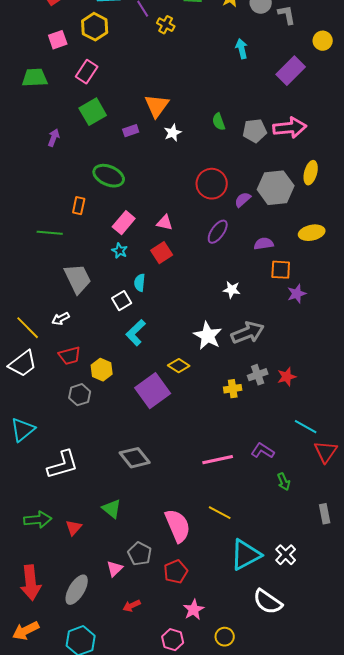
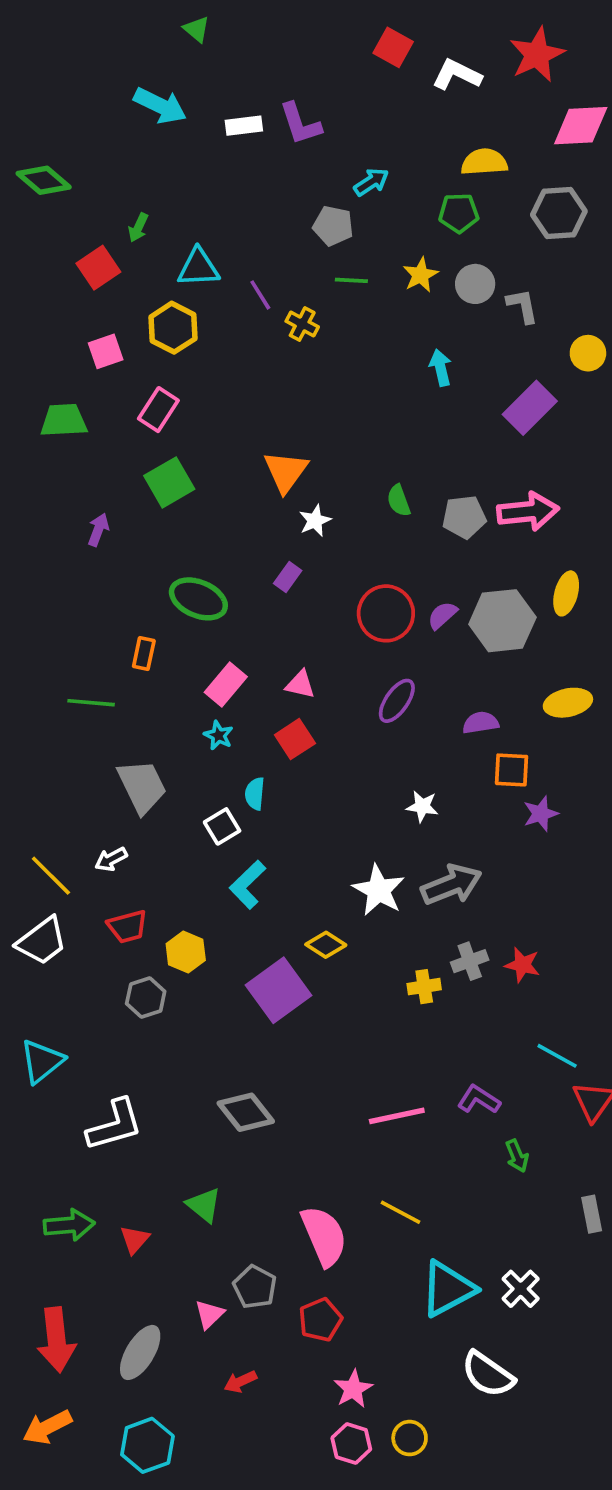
purple rectangle: (131, 131) -> (288, 577), moved, turned -35
purple semicircle: (243, 200) -> (442, 615), moved
red star: (287, 377) -> (522, 965), turned 30
pink hexagon: (173, 640) -> (351, 1444), moved

